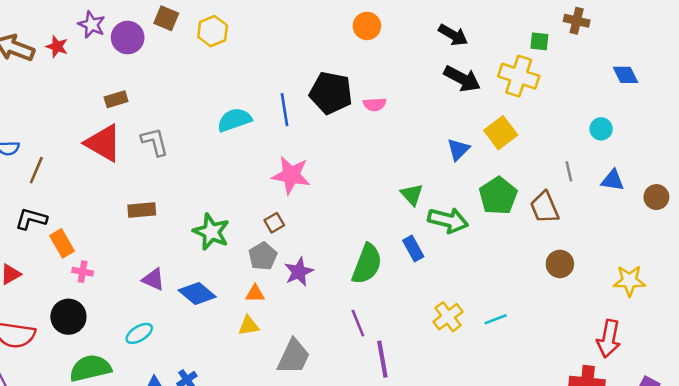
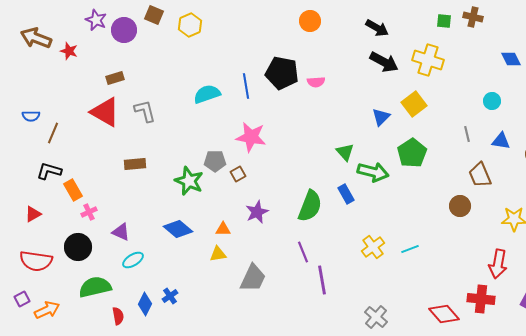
green square: (539, 41) -> (444, 21), moved
red star: (57, 47) -> (69, 51), moved
brown trapezoid: (544, 207) -> (480, 175), moved
gray pentagon: (263, 256) -> (215, 161), moved, turned 30
pink cross: (83, 272) -> (89, 212), turned -35
purple triangle: (153, 279) -> (121, 232), moved

